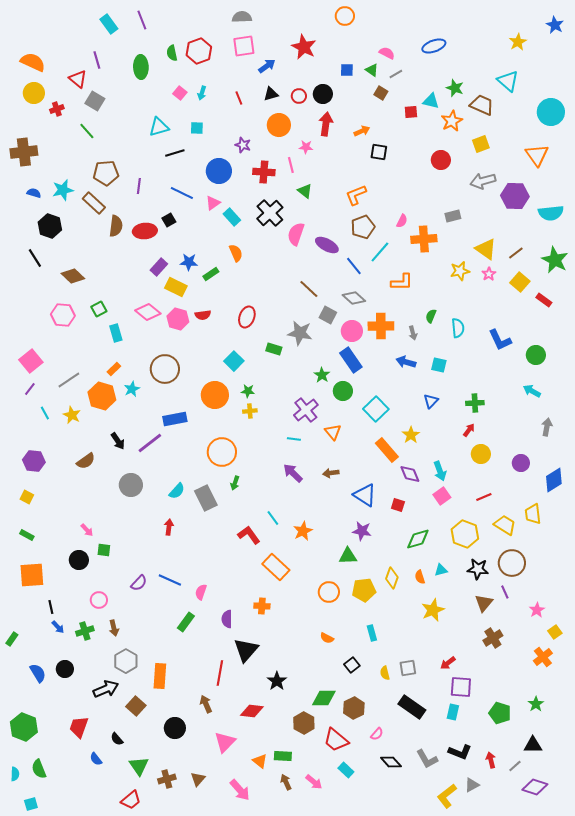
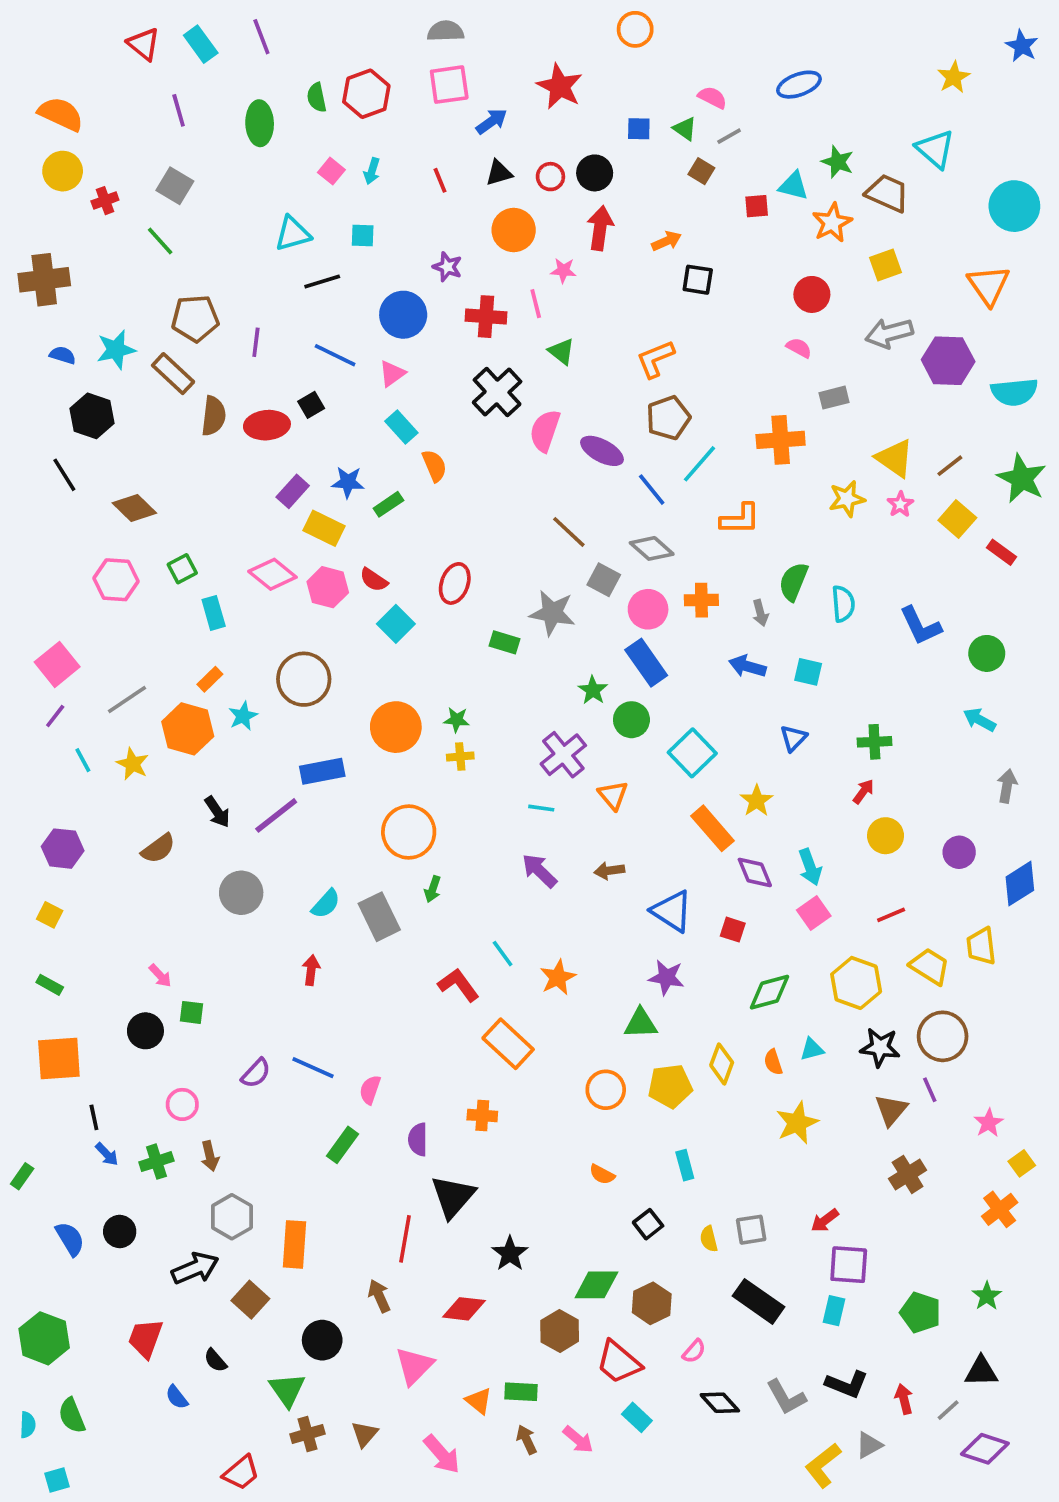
red triangle: (78, 79) -> (144, 44), moved
cyan rectangle: (232, 217) -> (401, 427), moved
pink semicircle: (402, 221) -> (799, 348), moved, turned -88
red semicircle: (203, 315) -> (374, 580), turned 42
green semicircle: (431, 316) -> (793, 582), size x1.5
orange cross: (381, 326) -> (701, 600), size x0.7
cyan square: (234, 361) -> (396, 624), moved
green triangle: (139, 766) -> (287, 1390), moved

